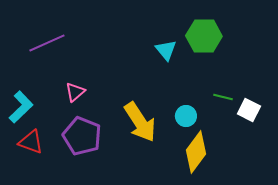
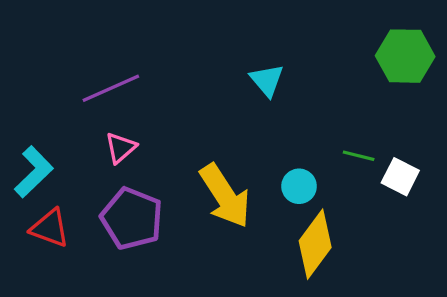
green hexagon: (204, 36) -> (405, 56), moved
purple line: (47, 43) -> (111, 88), moved

